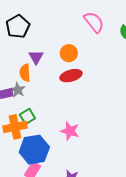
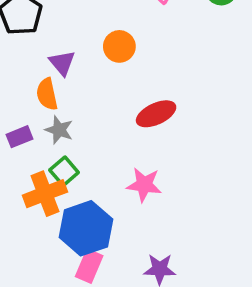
red ellipse: (71, 76) -> (156, 114), moved
gray star: (18, 90) -> (59, 130), moved

